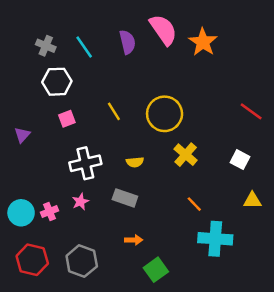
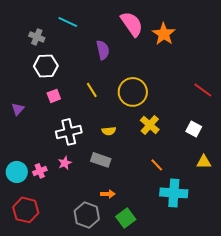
purple semicircle: (127, 42) -> (103, 50), moved
cyan line: (84, 47) -> (68, 22), moved, turned -30
gray hexagon: (82, 261) -> (87, 215), moved

